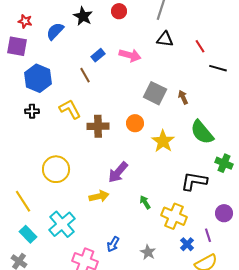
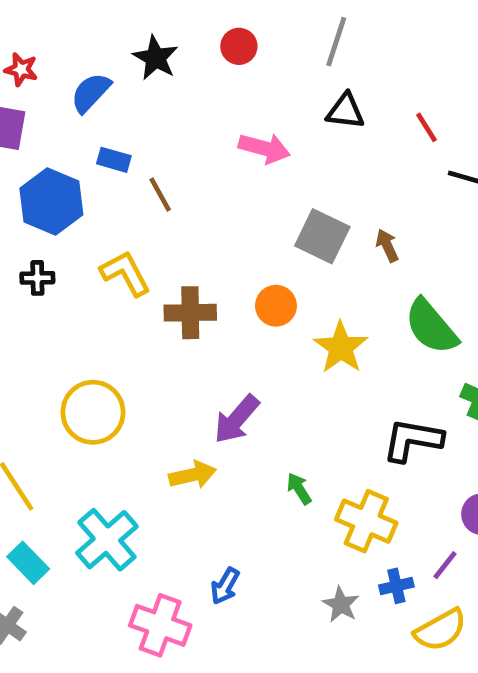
blue rectangle: (98, 55) -> (114, 160), moved, turned 56
purple line: (208, 235) -> (445, 565), turned 56
blue cross: (187, 244) -> (396, 586), turned 32
gray star: (148, 252) -> (341, 604), moved

